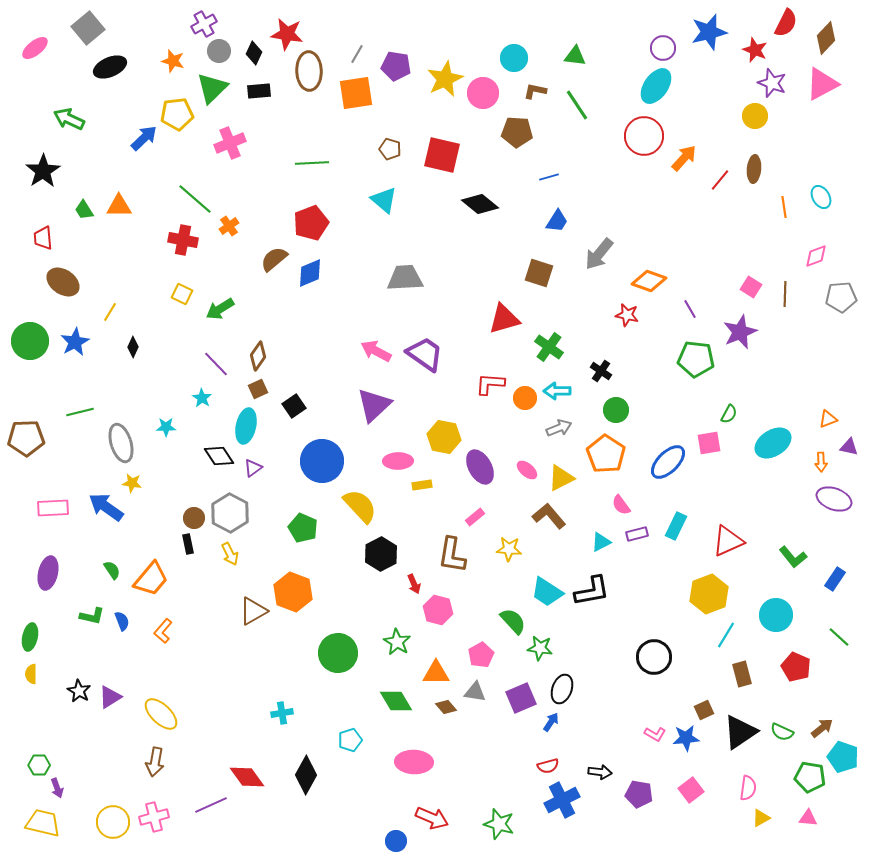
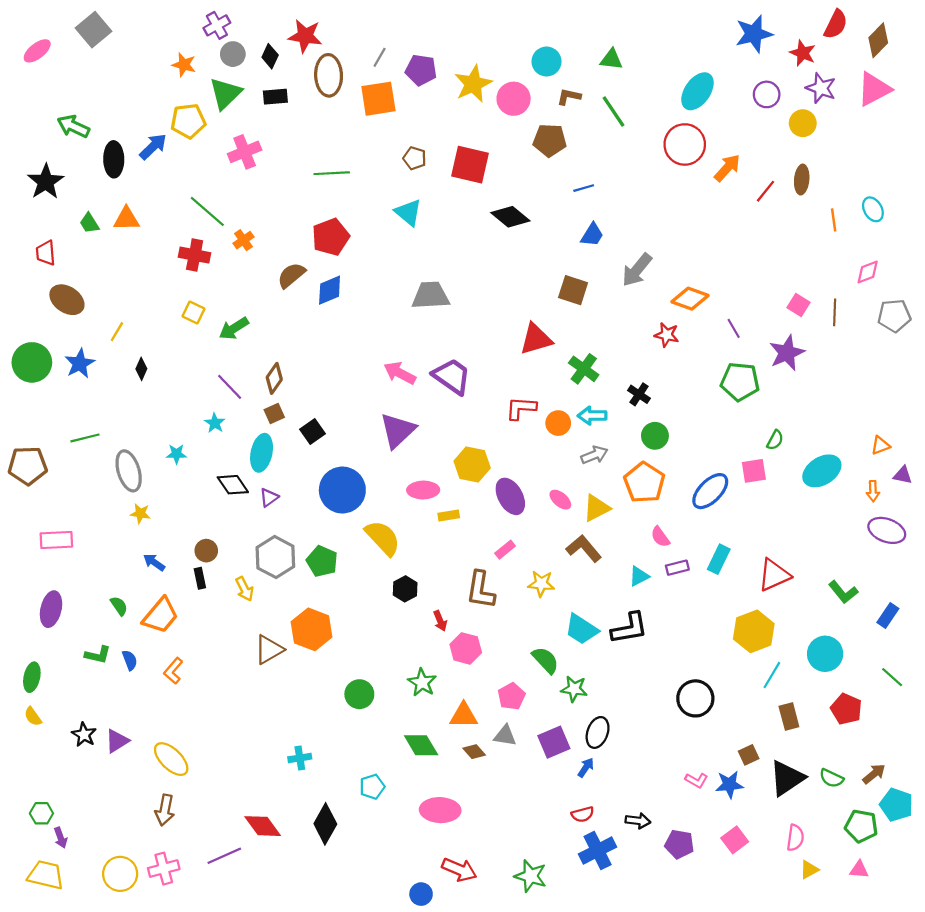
purple circle: (663, 48) -> (767, 94), moved
black ellipse: (110, 67) -> (114, 159), moved, turned -68
blue arrow: (106, 507) -> (154, 562), moved, size x0.6
gray hexagon: (230, 513) -> (275, 557), moved
black hexagon: (381, 554) -> (405, 589), size x0.7
green circle: (338, 653) -> (359, 694), size x0.7
yellow semicircle: (31, 674) -> (33, 717), turned -36

